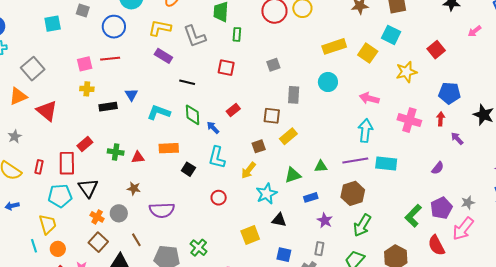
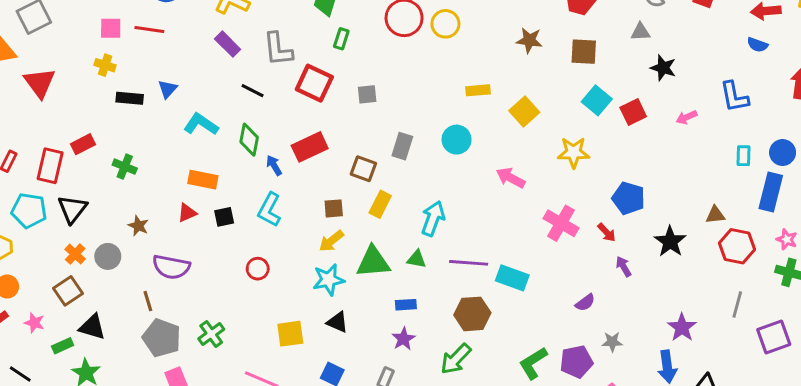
cyan square: (391, 35) -> (597, 100), moved
gray L-shape: (195, 36) -> (278, 49), moved
yellow rectangle: (334, 46) -> (478, 90), size x0.7
red square: (436, 50) -> (633, 112), moved
gray square: (273, 65) -> (367, 94), moved
red square: (226, 68) -> (314, 83), size x1.4
red rectangle: (233, 110) -> (310, 147), size x1.6
red arrow: (441, 119) -> (607, 232), turned 120
cyan arrow: (365, 130) -> (433, 219), moved
yellow rectangle: (288, 136) -> (380, 204), turned -36
red triangle: (138, 157) -> (187, 213), moved, turned -32
black square: (188, 169) -> (224, 217), turned 32
yellow arrow: (248, 170) -> (331, 241), moved
green triangle: (293, 175) -> (373, 262), size x1.4
brown hexagon: (353, 193) -> (472, 314), moved
blue rectangle: (311, 197) -> (406, 305), moved
gray star: (468, 203) -> (612, 342), moved
brown line: (136, 240) -> (148, 301), moved

